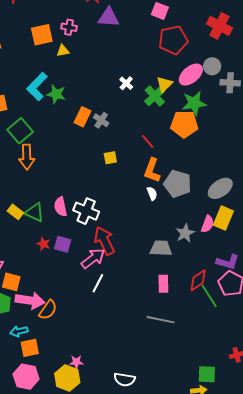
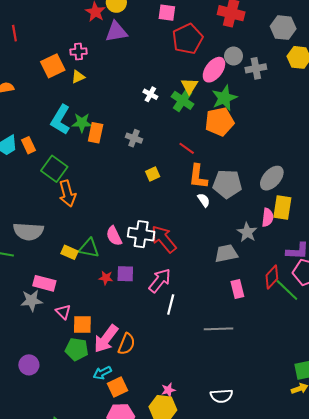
orange rectangle: (82, 117) -> (96, 133), moved
red arrow: (104, 241) -> (164, 239), moved
pink arrow: (30, 300) -> (106, 339), turned 132
gray line: (161, 320) -> (219, 329), moved

